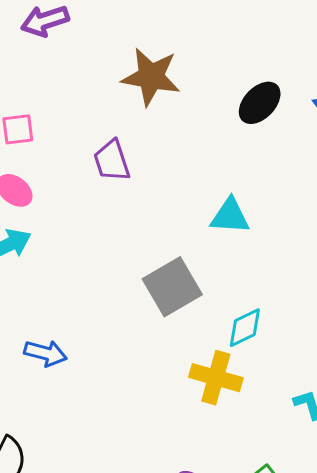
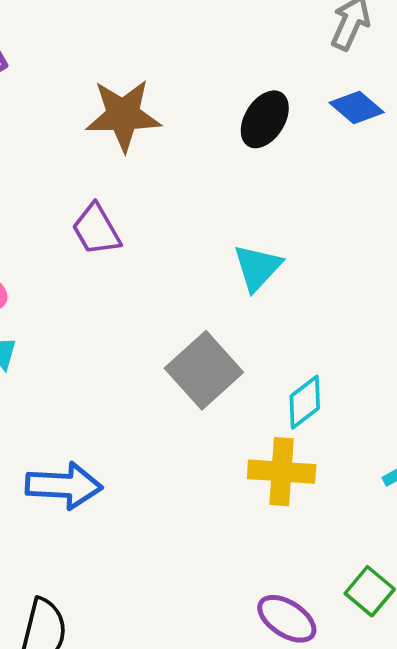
cyan triangle: (230, 216) -> (257, 268), turned -39
blue arrow: (45, 353) -> (64, 486), size x1.4

